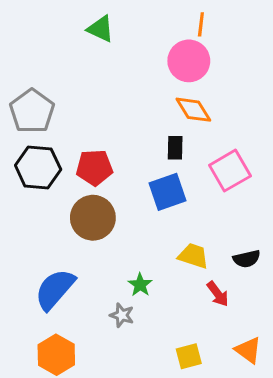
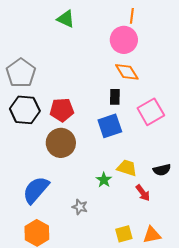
green star: (140, 285) -> (104, 180), moved
orange triangle: (248, 350) -> (152, 235), moved, turned -48

